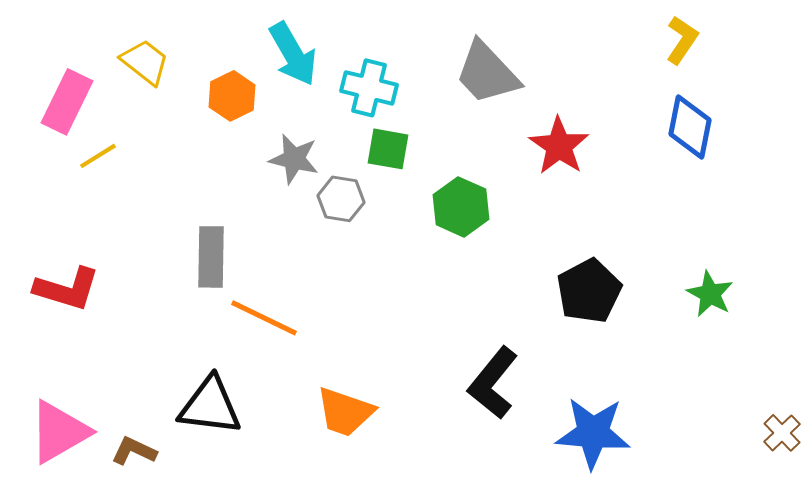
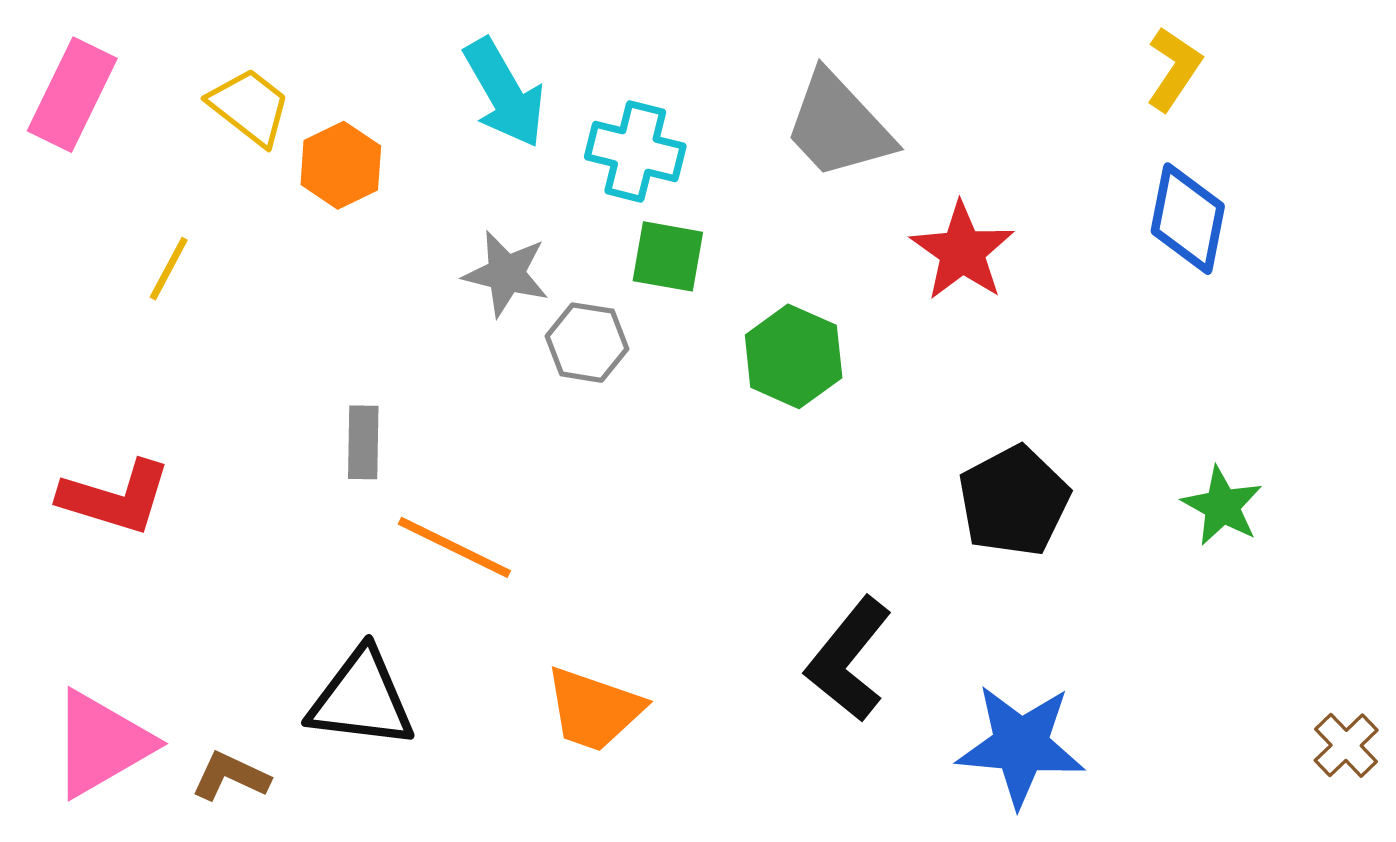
orange hexagon: (232, 96) -> (341, 165), moved
pink rectangle: (67, 102) -> (72, 95), moved
yellow line: (98, 156) -> (169, 269), turned -30
gray rectangle: (211, 257) -> (363, 442), size x0.7

